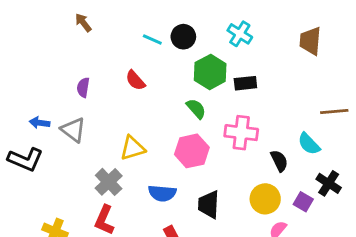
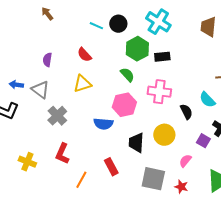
cyan cross: (240, 34) -> (158, 22), size x1.4
yellow triangle: (133, 148) -> (82, 84), moved
gray cross: (109, 182) -> (57, 116), moved
blue semicircle: (162, 193) -> (103, 124), moved
yellow circle: (265, 199) -> (164, 135), moved

